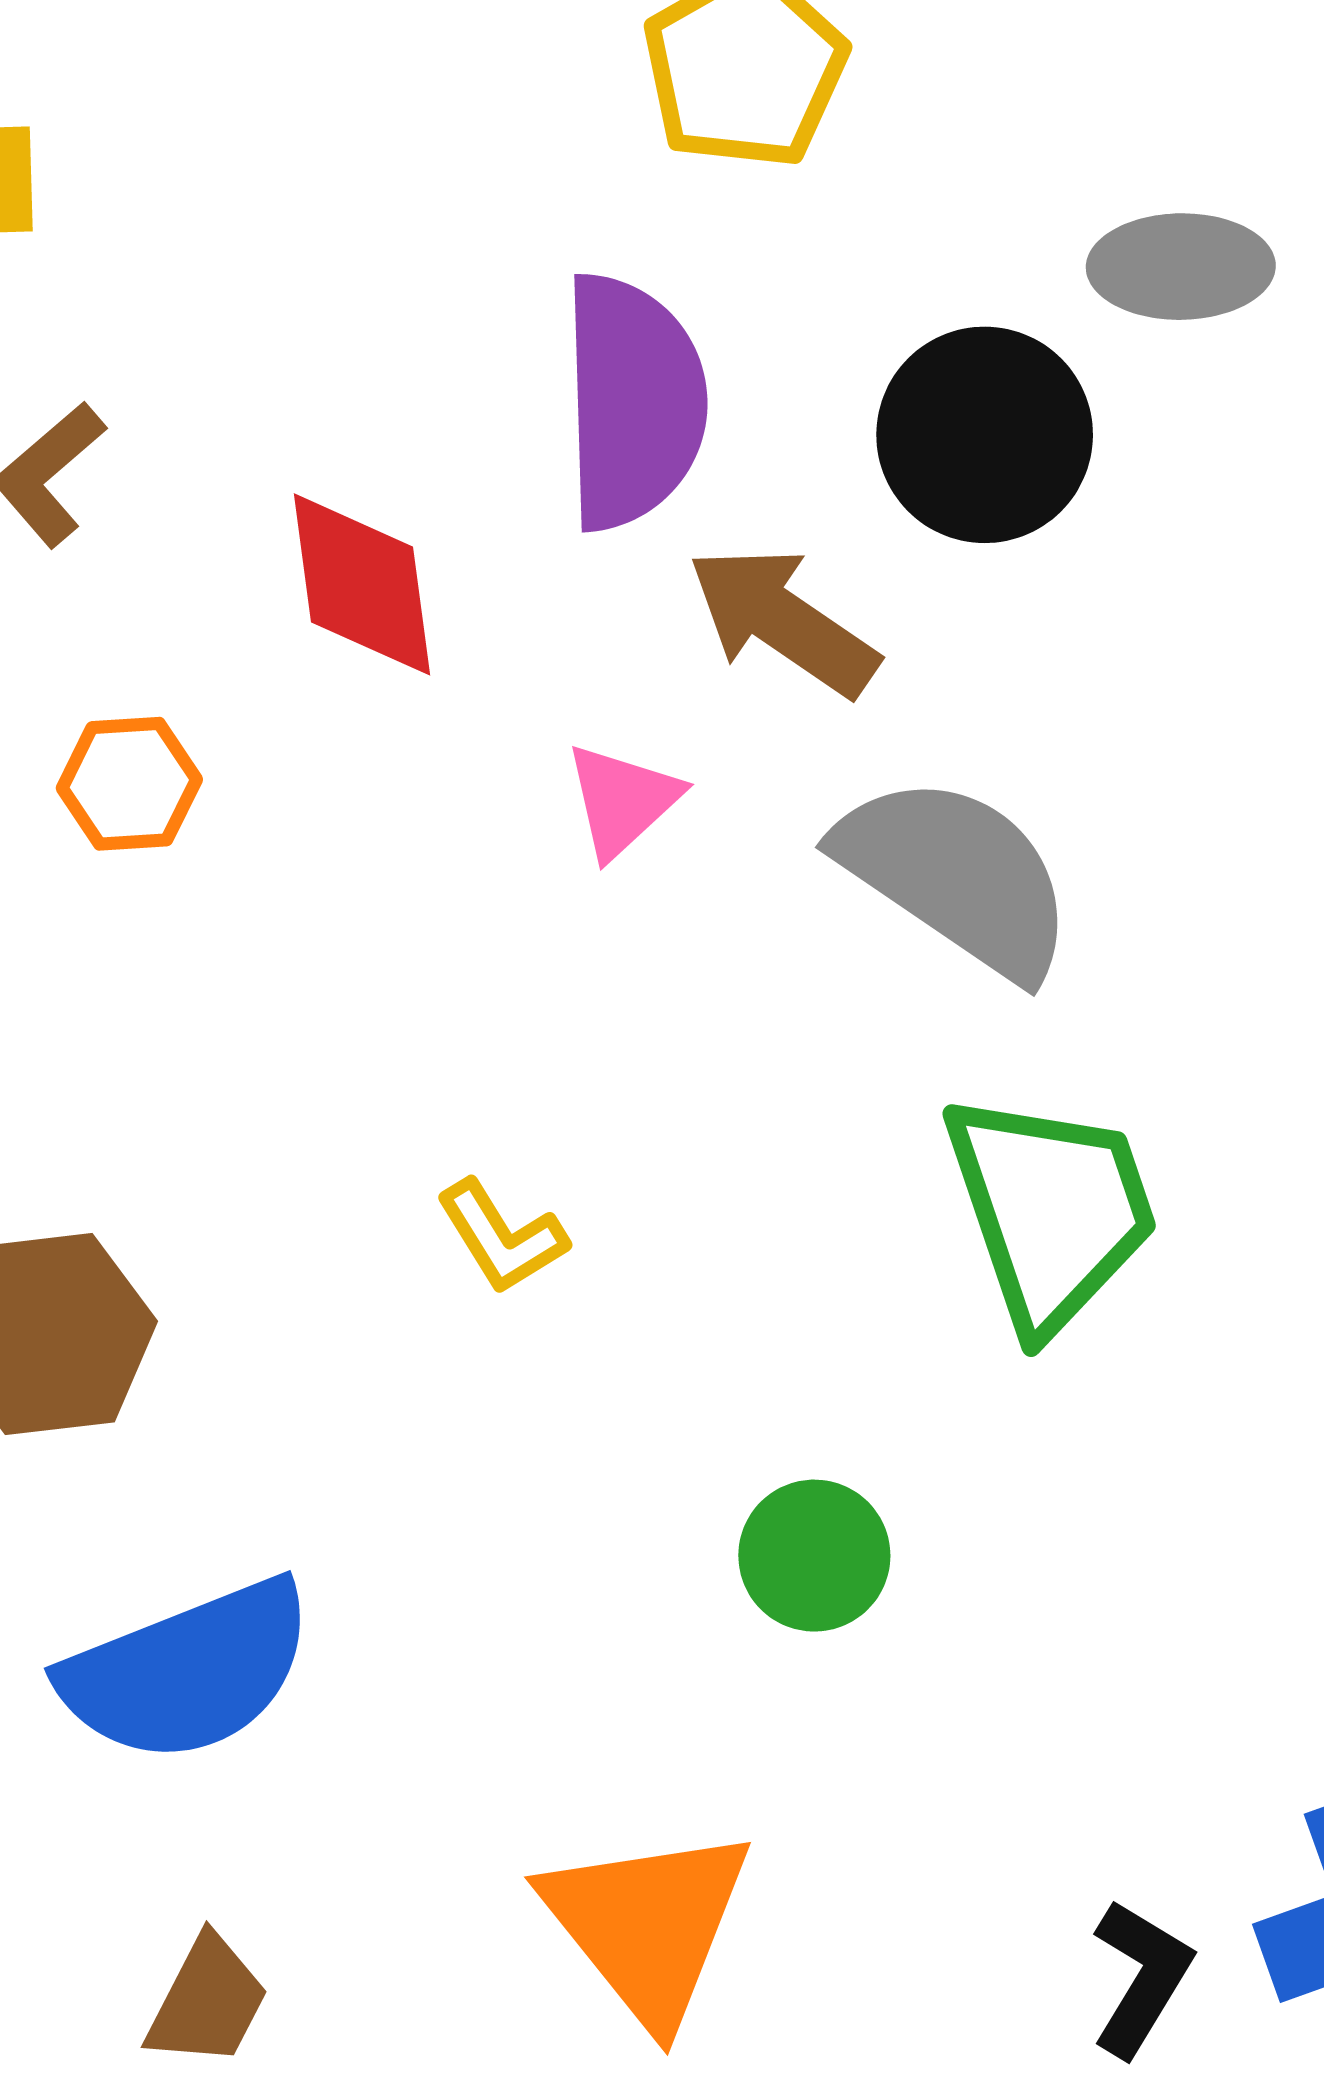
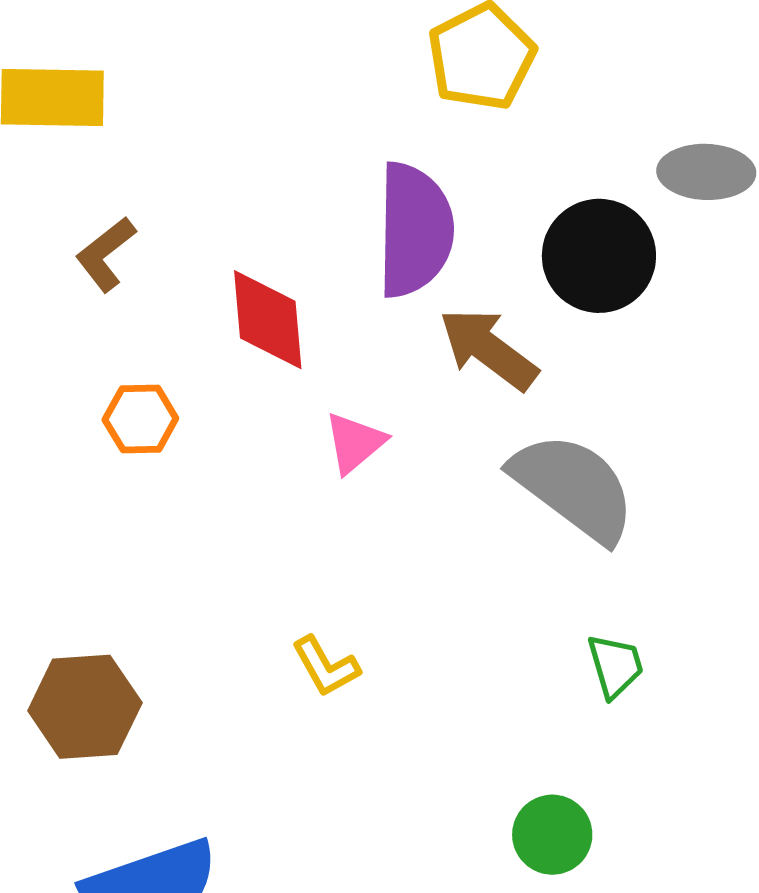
pink triangle: (622, 800) -> (355, 443), moved
green trapezoid: (1051, 1211) -> (615, 666), size x0.5
green circle: (814, 1556) -> (552, 835), moved

